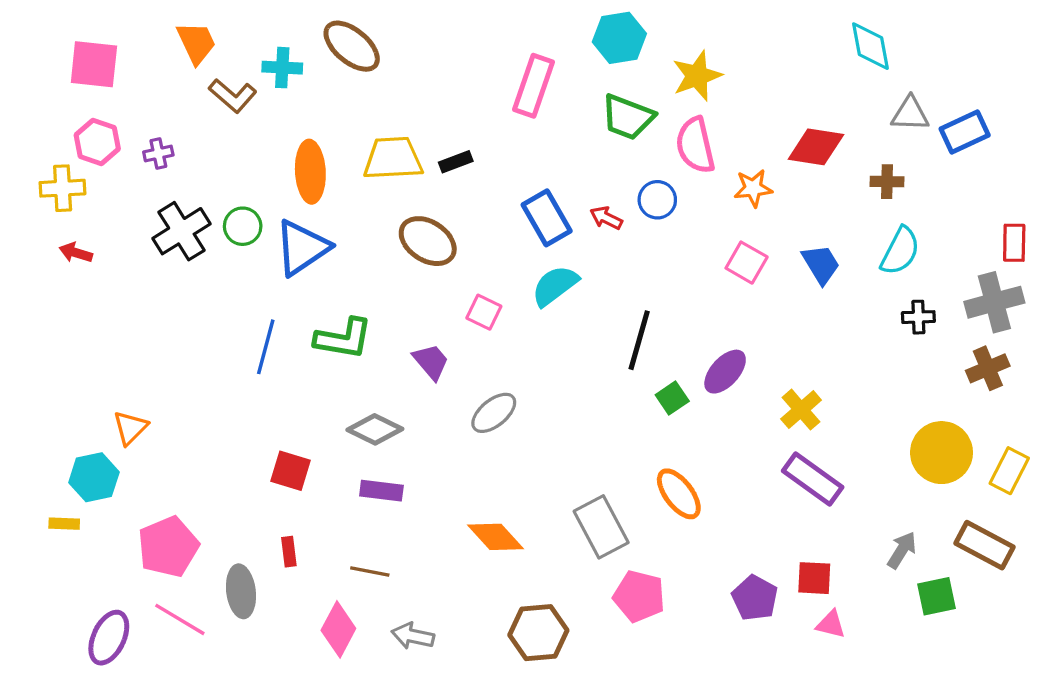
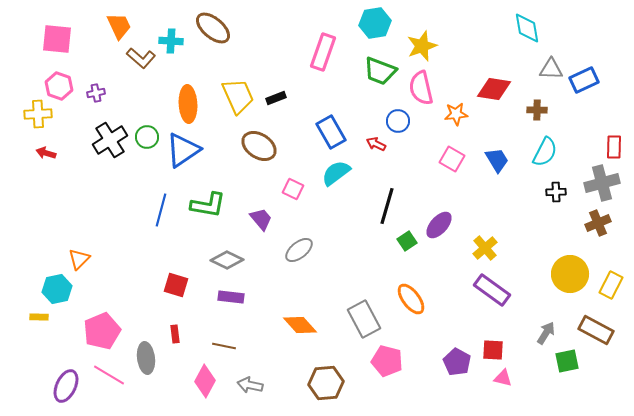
yellow trapezoid: (393, 158) -> (238, 96), turned 69
red arrow: (606, 218) -> (376, 144), moved

